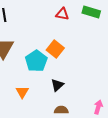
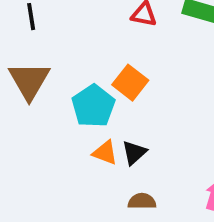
orange triangle: (22, 92) -> (105, 153), moved, turned -40

